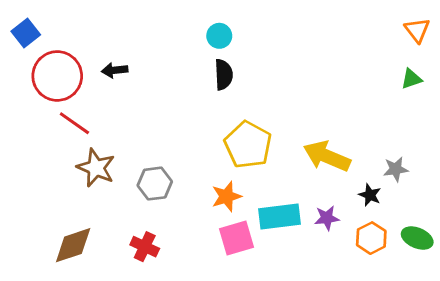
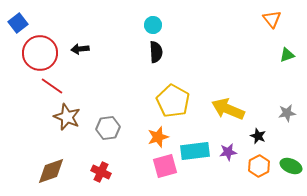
orange triangle: (417, 30) -> (272, 19), moved
gray star: (396, 169) -> (287, 113), moved

